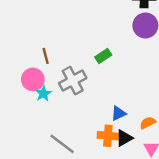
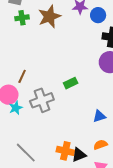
brown line: (46, 56) -> (22, 76), turned 32
blue triangle: (118, 113) -> (99, 116), moved

